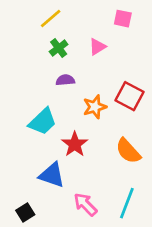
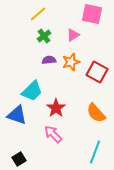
pink square: (123, 19) -> (92, 14), size x1.5
orange star: (95, 107) -> (71, 62), moved
blue triangle: (52, 175) -> (17, 115), moved
pink arrow: (85, 204) -> (53, 134), moved

